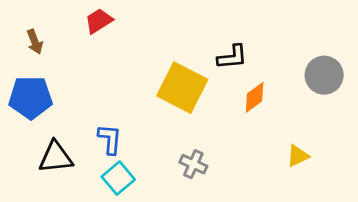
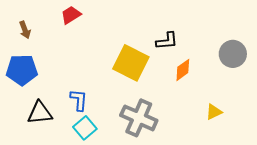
gray cross: (193, 164) -> (139, 118), size x1.8

